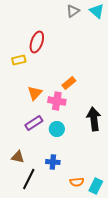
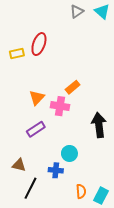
yellow rectangle: (19, 60) -> (17, 53), moved
cyan circle: (57, 129) -> (69, 153), moved
orange semicircle: (77, 182) -> (81, 191), turned -88

